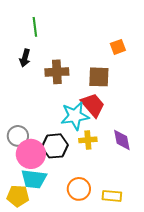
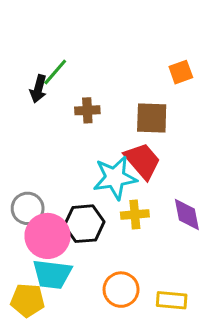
green line: (35, 27) -> (55, 72), moved, turned 48
brown cross: (57, 72) -> (87, 110), size x0.7

